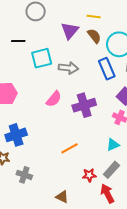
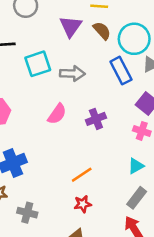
purple cross: (84, 105) -> (96, 119), size x0.7
red star: (89, 175) -> (83, 204), moved

